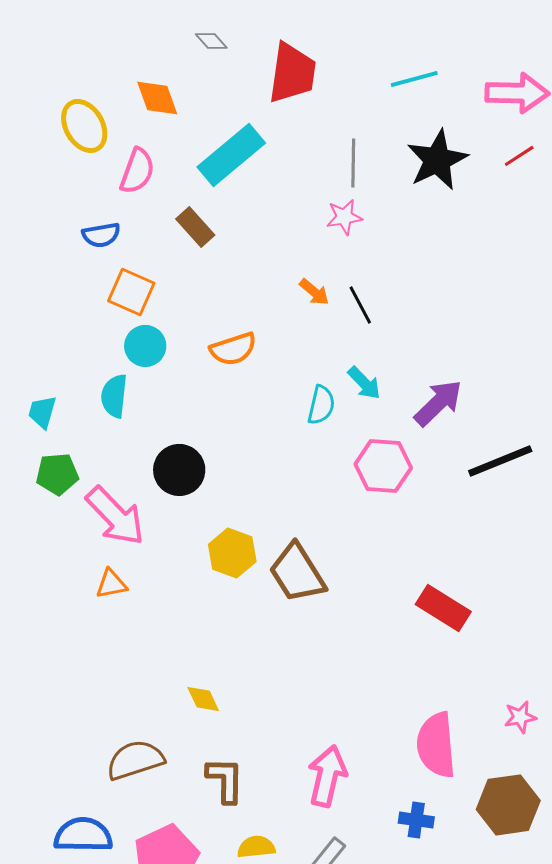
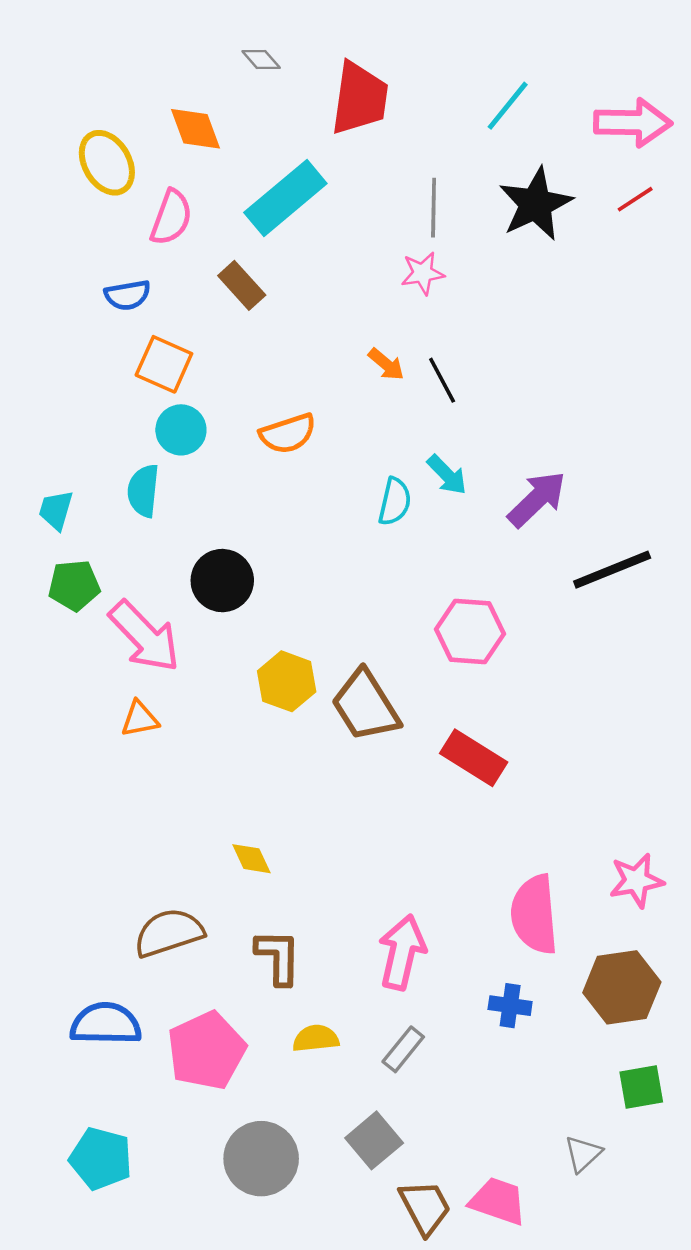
cyan line: (414, 79) -> (508, 106), turned -36
pink hexagon: (383, 466) -> (470, 632), moved
red rectangle: (443, 608) -> (474, 758), moved
pink star: (520, 717) -> (636, 881), size x1.4

